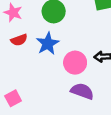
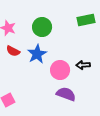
red semicircle: (19, 40) -> (13, 51), turned 48

